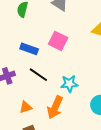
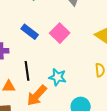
black line: (38, 75) -> (27, 71), moved, turned 30

